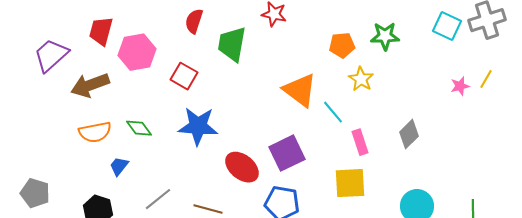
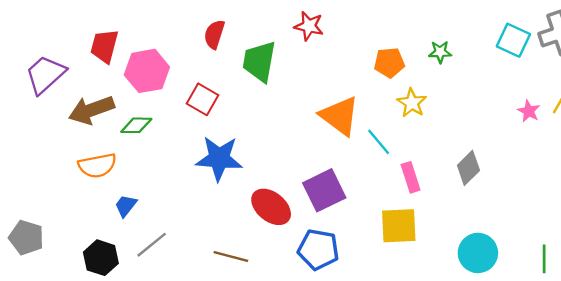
green star: (385, 36) -> (440, 52), size x0.7
pink star: (460, 86) -> (529, 111), turned -30
green diamond: (139, 128) -> (136, 125), moved, turned -52
gray line: (158, 199) -> (152, 245), moved

